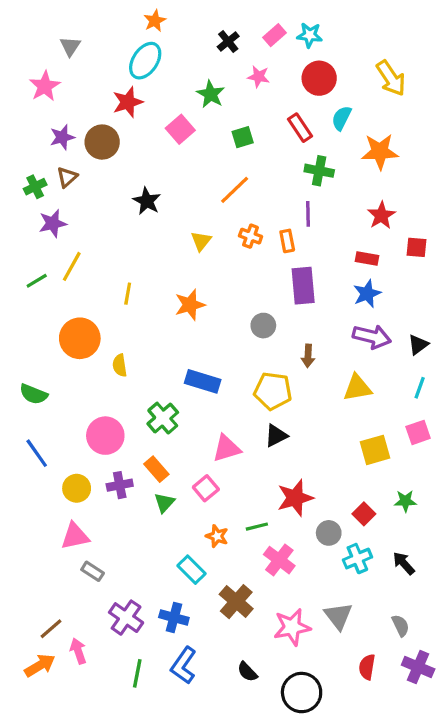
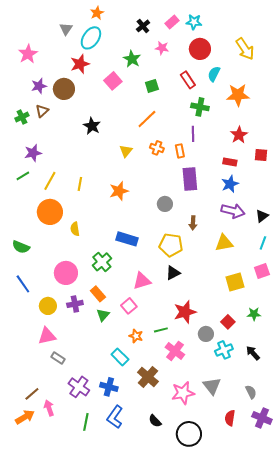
gray triangle: (70, 46) -> (66, 29), moved
purple star: (53, 223) -> (33, 153), moved
yellow line: (72, 266) -> (50, 181), moved

